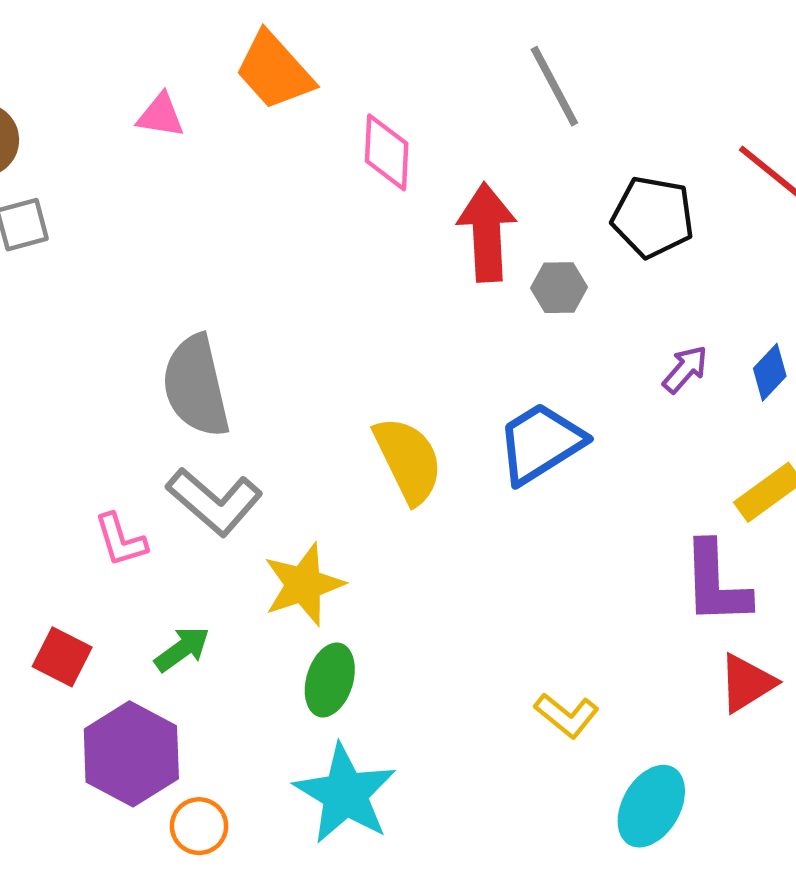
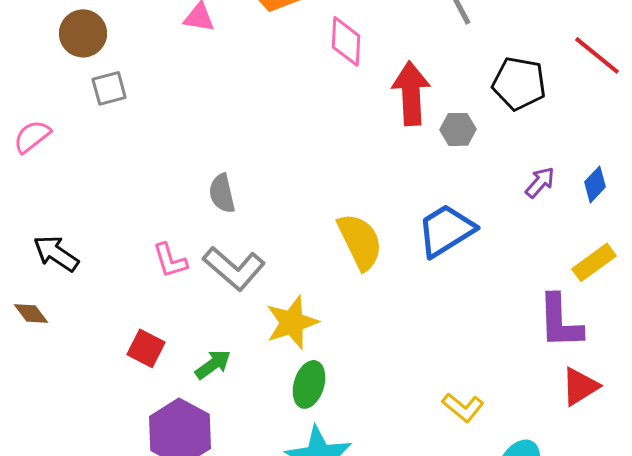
gray semicircle: (196, 386) -> (222, 193), size x0.6
pink L-shape: (121, 540) -> (170, 260), moved
red square: (62, 657) -> (146, 348), moved

